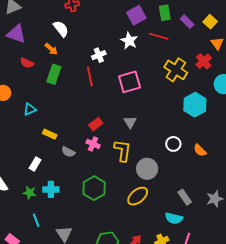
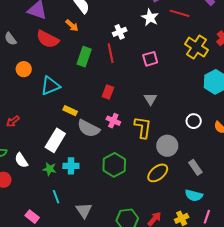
red semicircle: (27, 63) -> (48, 39), size x1.6
green rectangle: (54, 74) -> (84, 57), moved
pink square: (130, 82) -> (150, 59), size x0.7
cyan triangle: (30, 109) -> (50, 86), size x1.5
red rectangle: (96, 124) -> (108, 92), moved, turned -32
gray semicircle: (68, 152) -> (89, 128), size x1.6
white rectangle: (35, 164) -> (55, 140), size x1.6
gray rectangle: (185, 197) -> (195, 167), moved

